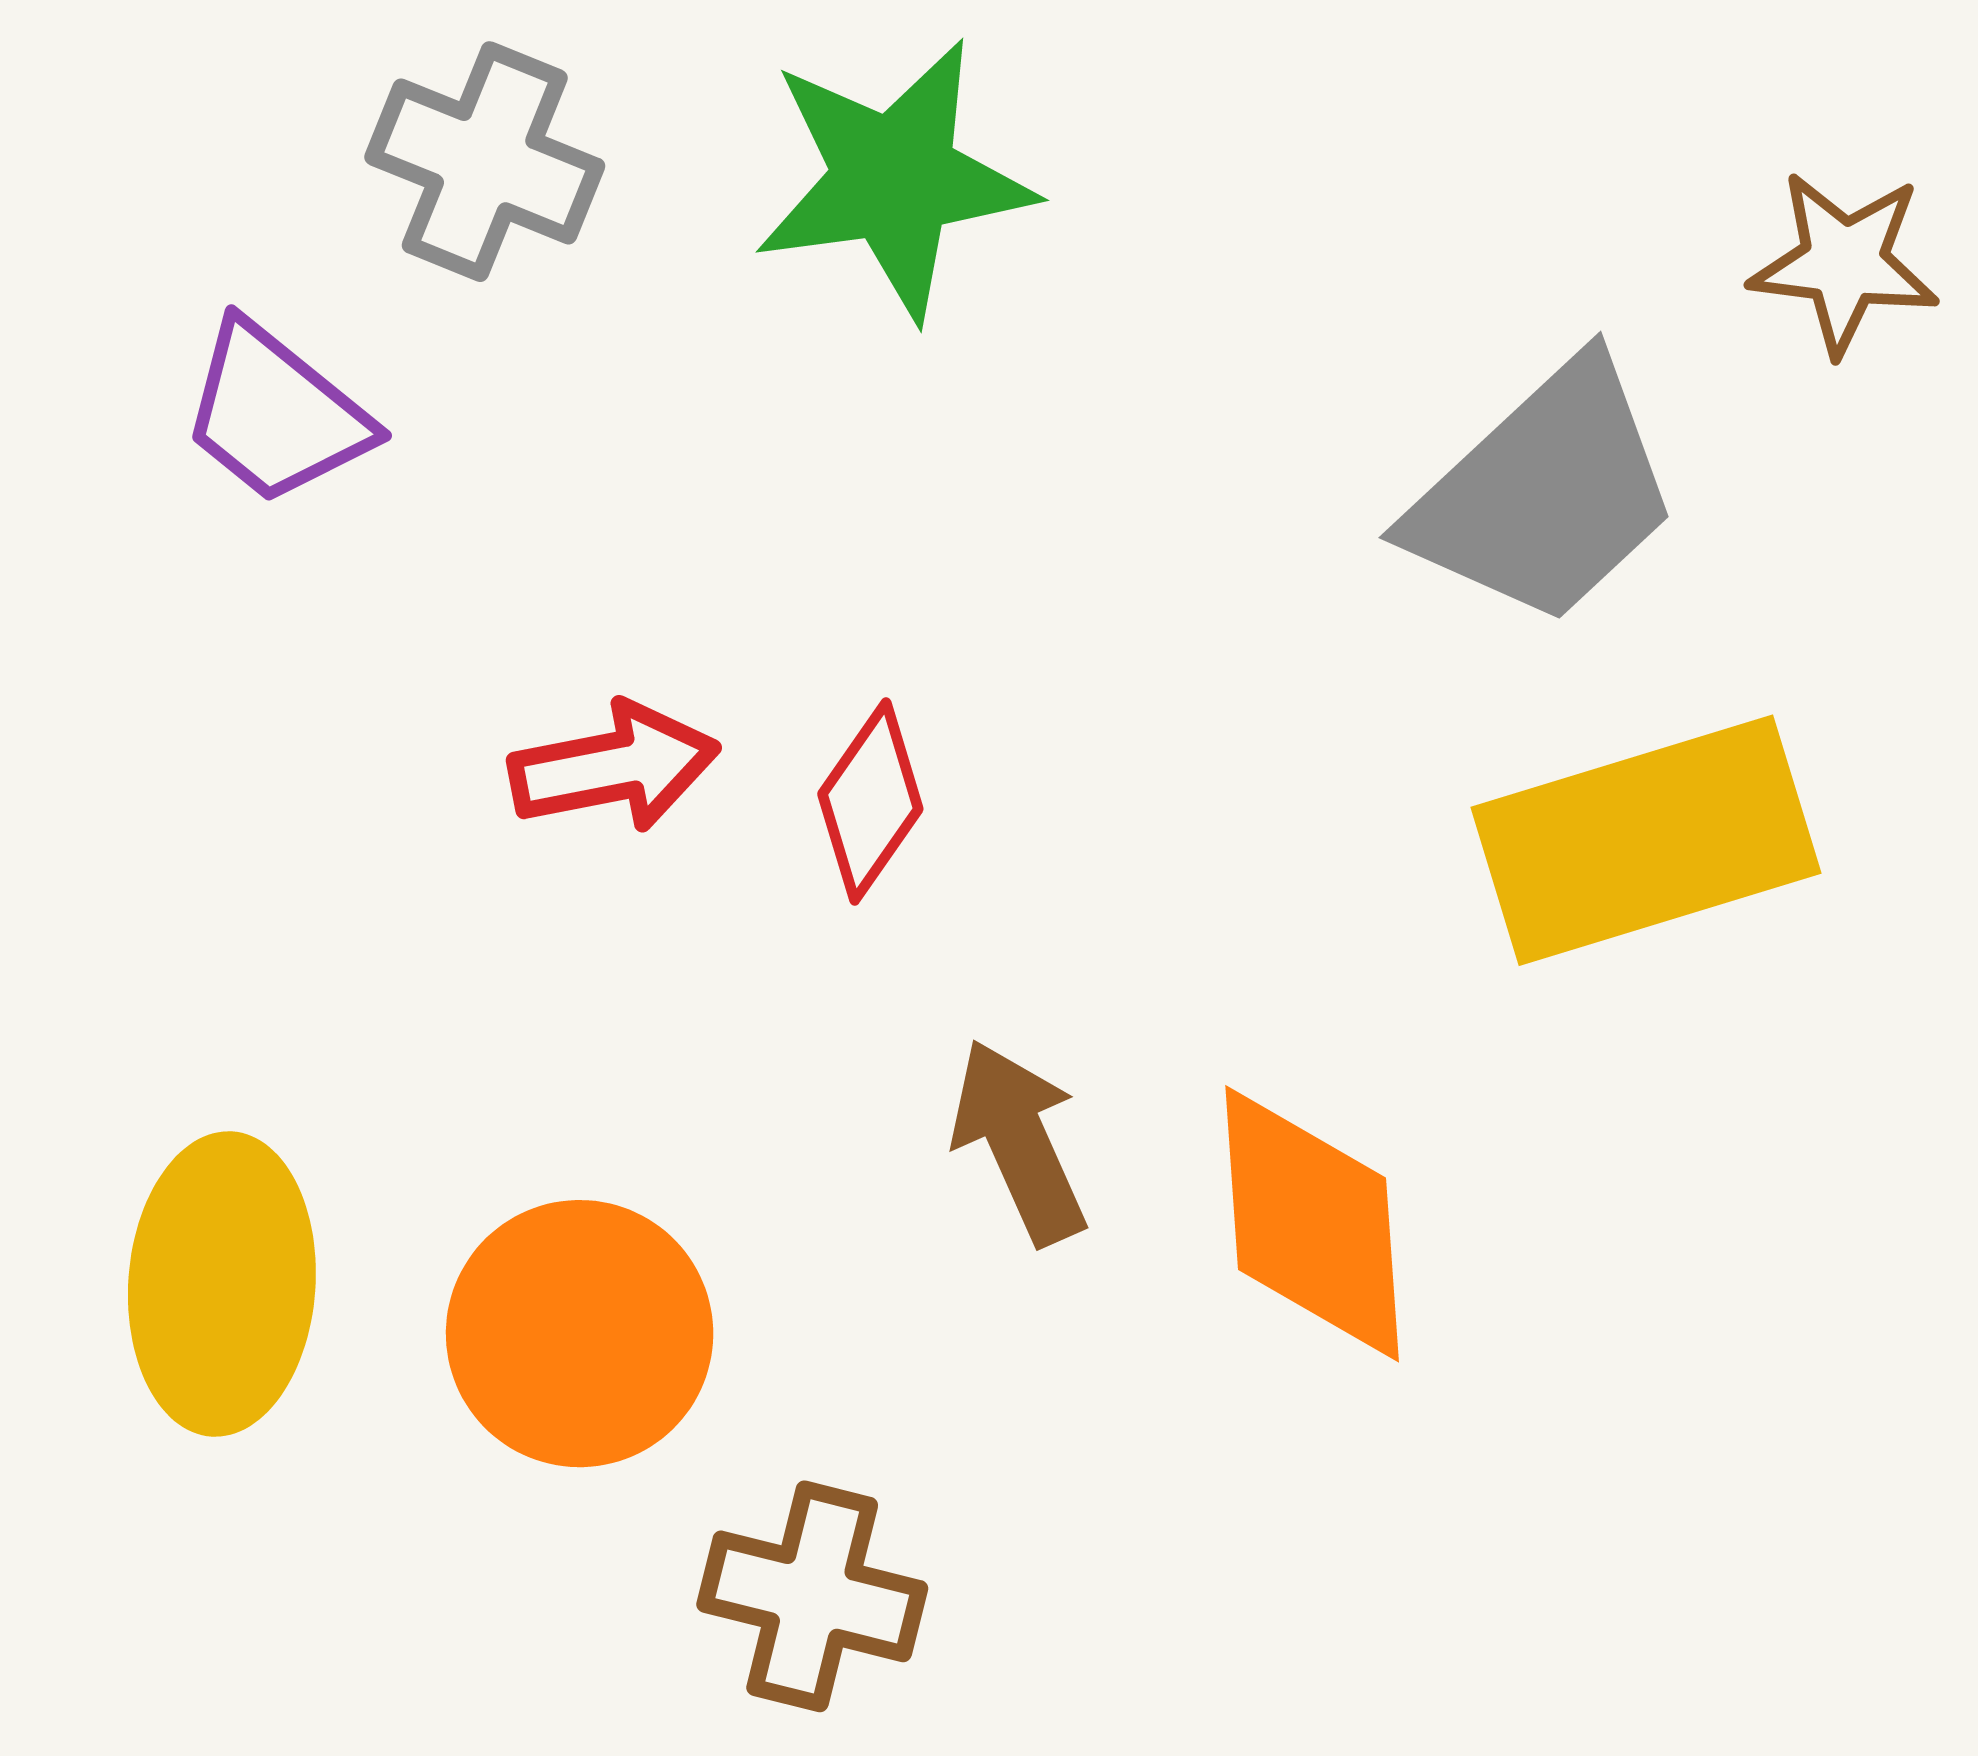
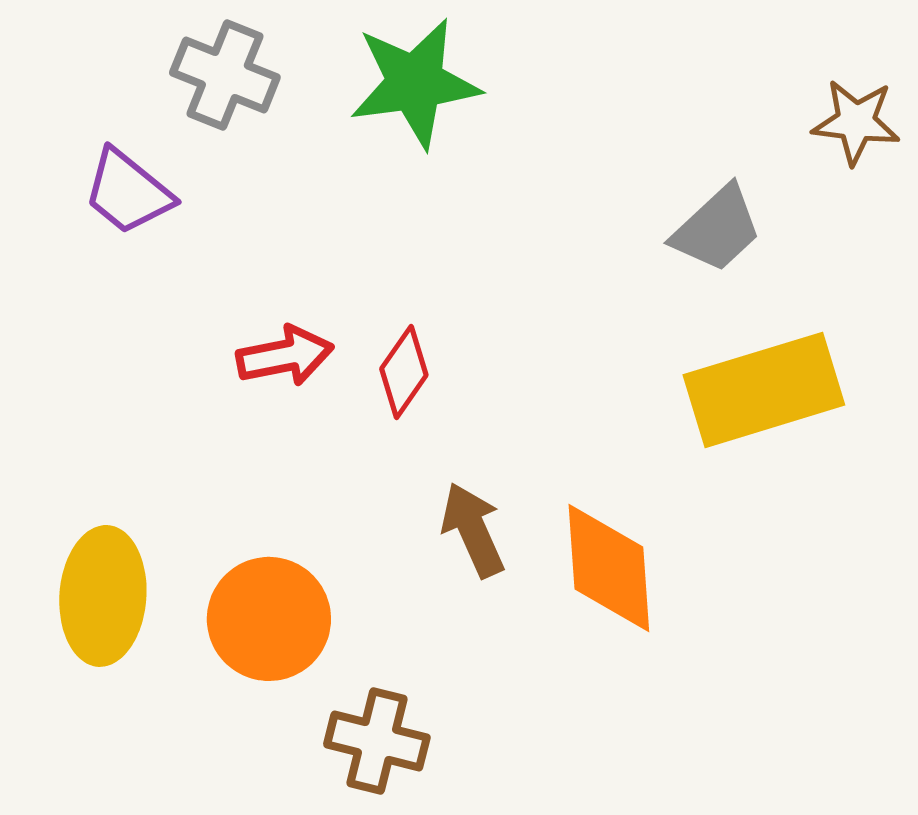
gray trapezoid: (1545, 493) -> (717, 229), size x0.7

